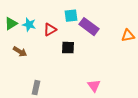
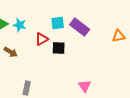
cyan square: (71, 16) -> (58, 23), moved
red triangle: (50, 30) -> (42, 39), moved

